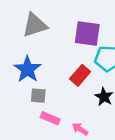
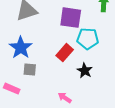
pink rectangle: (50, 118) -> (12, 89), moved

